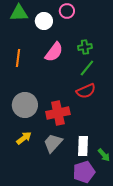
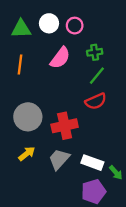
pink circle: (67, 11) -> (75, 26), moved
green triangle: (19, 13) -> (21, 29), moved
white rectangle: (83, 146) -> (92, 163), turned -72

